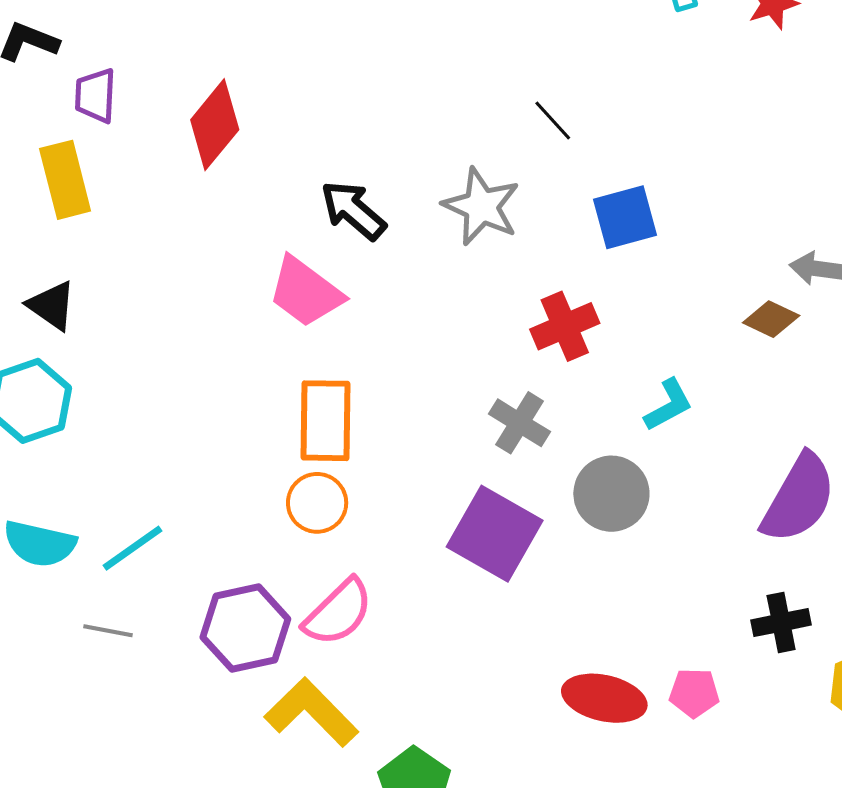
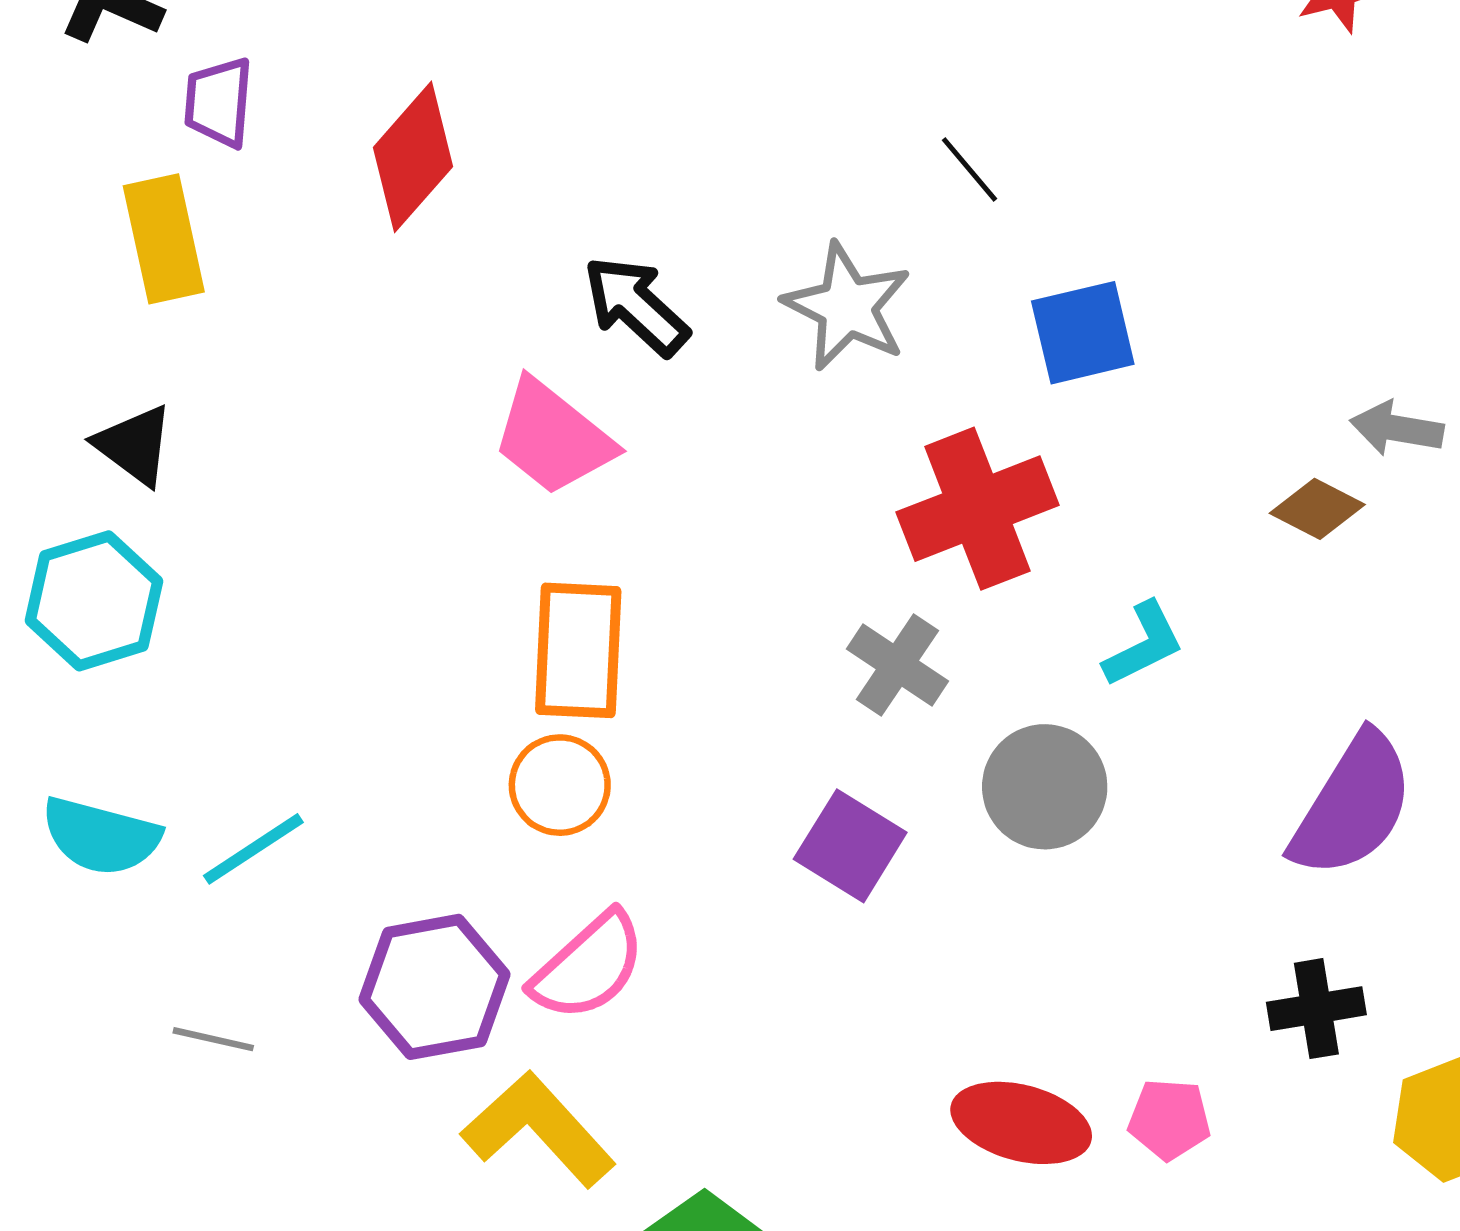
red cross: (565, 326) -> (978, 509), size x1.4
purple square: (495, 534) -> (850, 846), size x0.7
gray line: (108, 631) -> (213, 1039), moved

